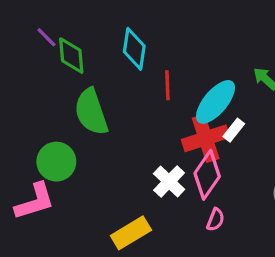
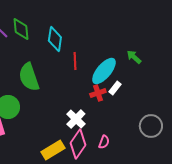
green diamond: (71, 56) -> (21, 29), moved
red cross: (206, 138) -> (98, 93), size x0.6
pink diamond: (207, 175) -> (78, 144), moved

